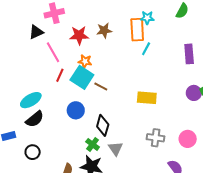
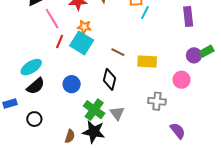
brown line: (101, 86) -> (118, 52), moved
blue circle: (76, 110) -> (72, 84), moved
black diamond: (103, 125) -> (109, 79), moved
pink circle: (188, 139) -> (181, 80), moved
green cross: (93, 144) -> (94, 110), size x1.5

